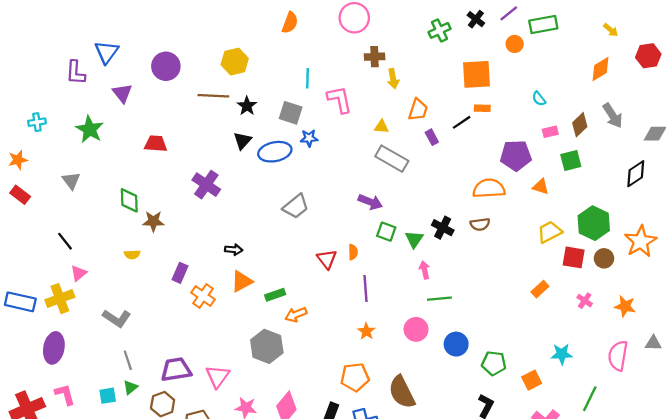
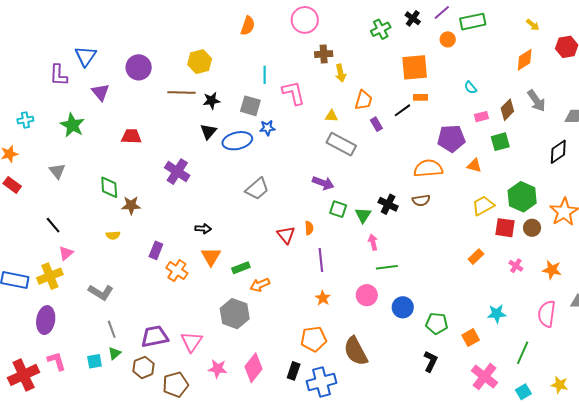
black star: (247, 106) -> (211, 101), turned 30
orange triangle: (242, 281) -> (211, 257), turned -30

